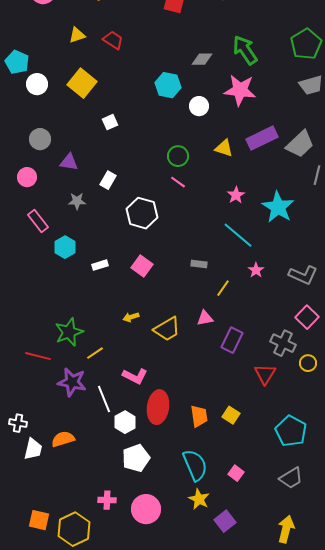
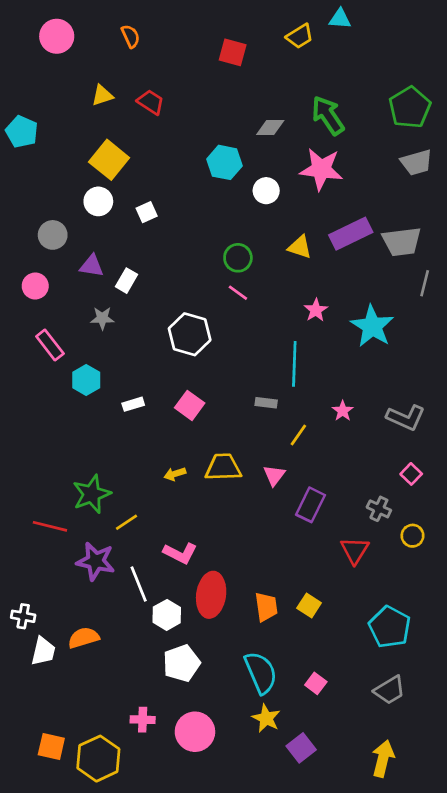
white circle: (37, 84) -> (98, 201), moved
gray trapezoid: (300, 144) -> (402, 242), turned 36
white rectangle: (108, 180) -> (127, 281), moved
cyan line: (238, 235) -> (294, 364), moved, turned 52
pink square: (307, 317) -> (411, 474), size x0.7
pink triangle: (205, 318) -> (274, 475), turned -42
yellow trapezoid: (167, 329) -> (223, 467), moved, turned -152
gray cross: (283, 343) -> (379, 509), size x0.7

